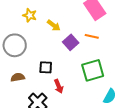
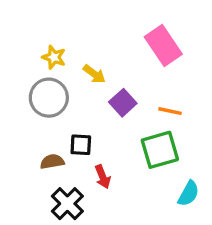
orange line: (92, 36) -> (170, 111), moved
gray circle: (15, 45) -> (49, 98), moved
brown semicircle: (18, 77) -> (52, 162), moved

